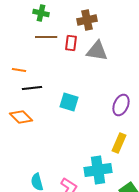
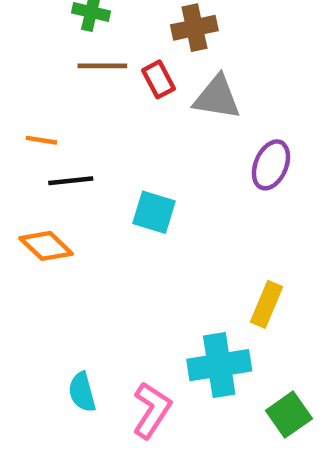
red rectangle: (71, 43) -> (159, 79), turned -35
purple ellipse: (121, 105) -> (271, 165), moved

